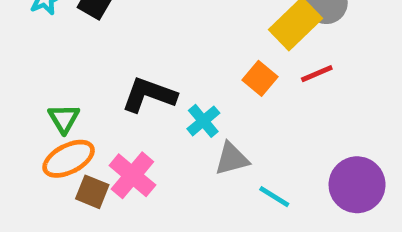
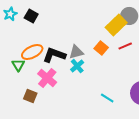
orange ellipse: (69, 159) -> (32, 52), moved
gray triangle: (232, 159) -> (76, 52), moved
pink cross: (132, 175) -> (47, 78), moved

